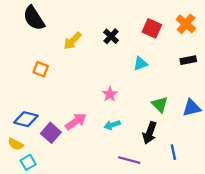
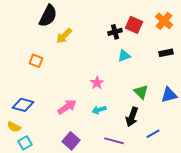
black semicircle: (34, 18) -> (48, 16), moved, turned -120
black cross: (111, 36) -> (115, 32), moved, turned 32
purple square: (51, 133) -> (71, 141), moved
blue line: (173, 152) -> (153, 134), turned 72

